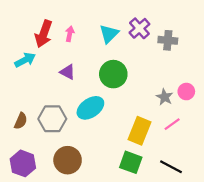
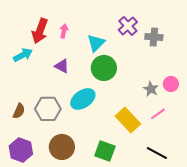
cyan triangle: (109, 34) -> (96, 43), moved
yellow rectangle: (139, 131) -> (128, 120), turned -65
green square: (131, 162) -> (105, 151), moved

